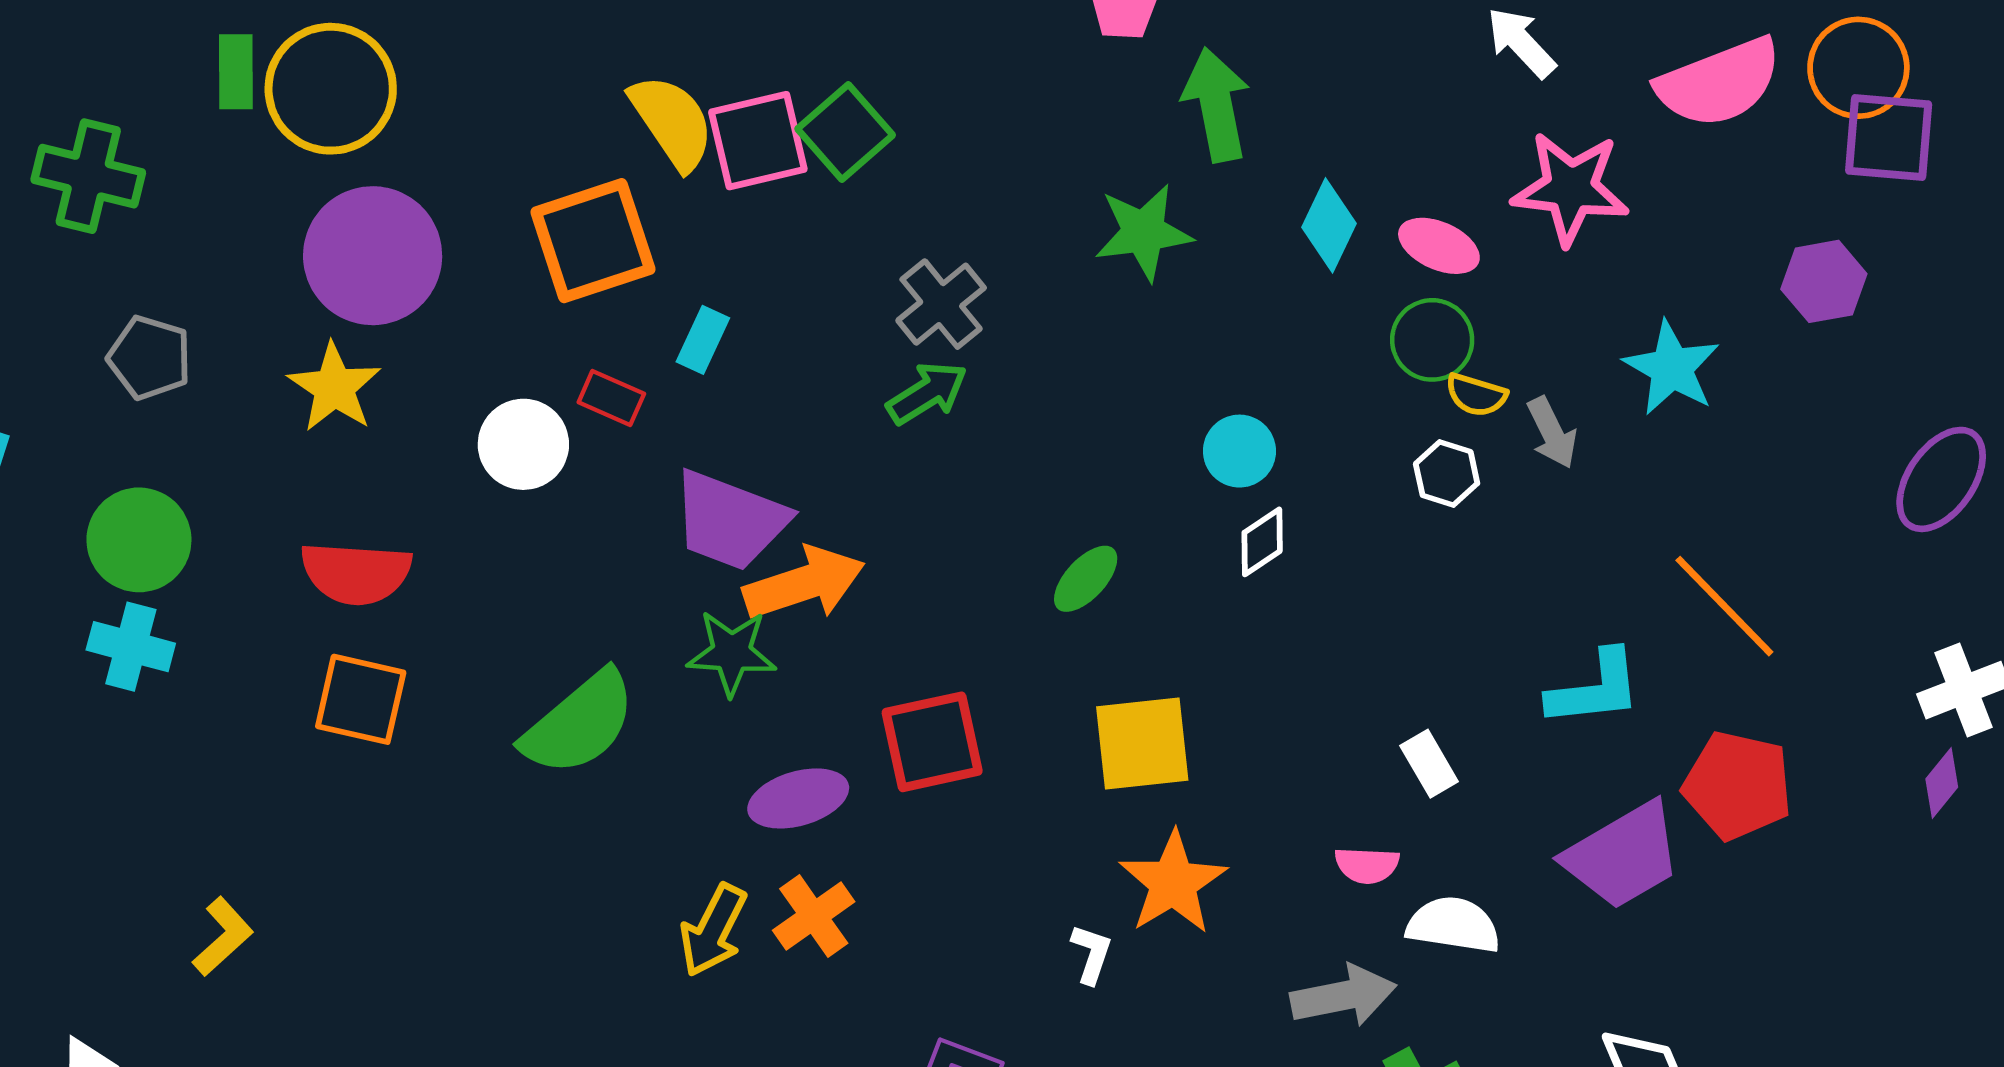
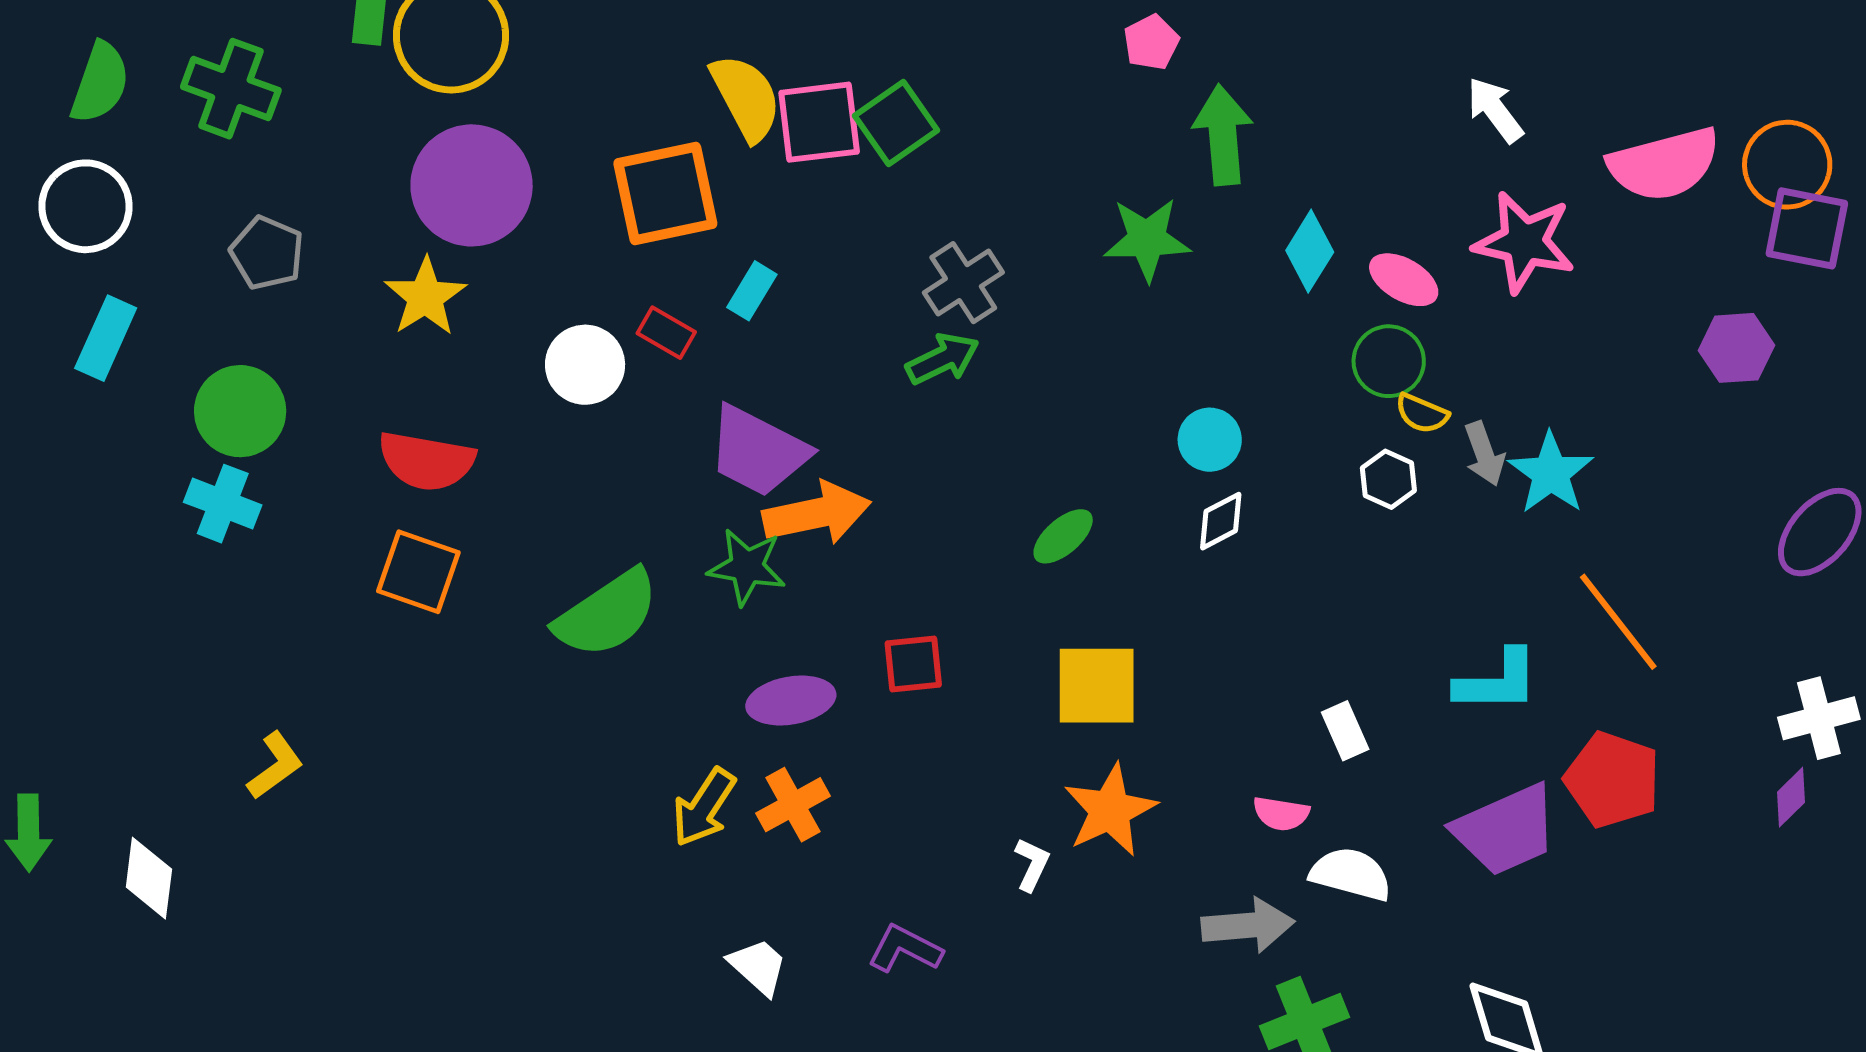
cyan star: (1672, 368) -> (1551, 473), moved
red square: (932, 742) -> (913, 664), size x0.7

